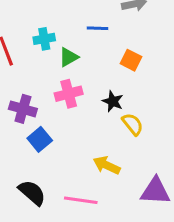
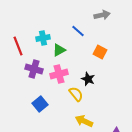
blue line: (98, 28) -> (78, 31), turned 40
purple cross: (23, 109) -> (34, 69), moved
yellow semicircle: (133, 124) -> (76, 94), moved

